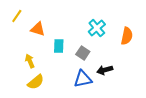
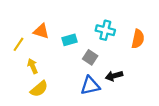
yellow line: (17, 16) -> (18, 44), moved
cyan cross: (97, 28) -> (105, 30), turned -36
cyan rectangle: (59, 46) -> (69, 40), moved, turned 72

